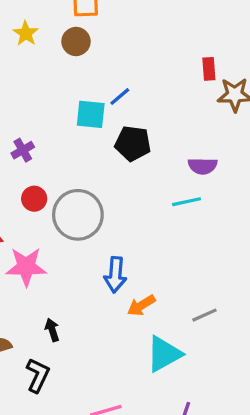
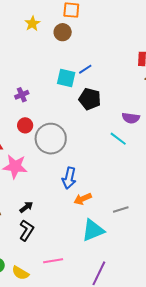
cyan line: (186, 202) -> (118, 139), turned 42
black arrow: (52, 330) -> (26, 207), turned 64
black L-shape: (38, 375) -> (27, 230), moved

